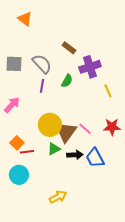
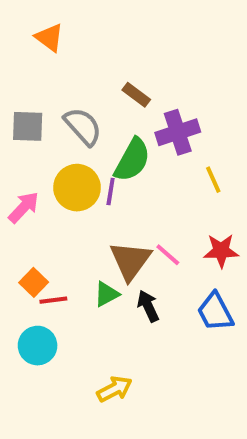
green semicircle: (67, 81) -> (132, 160), size x1.6
purple line: (42, 86) -> (111, 192), moved
yellow circle: (50, 125) -> (77, 188), moved
black arrow: (75, 155) -> (148, 306), turned -112
blue trapezoid: (95, 158) -> (215, 312), moved

